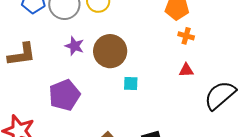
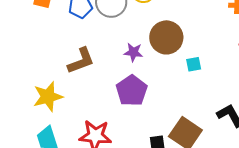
purple star: (74, 46) -> (133, 52), moved

